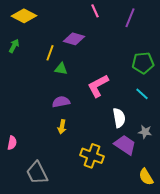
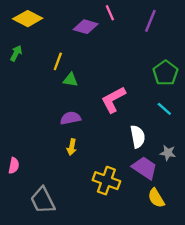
purple diamond: (74, 39) -> (86, 27), moved
green pentagon: (143, 63) -> (165, 73), turned -30
yellow semicircle: (146, 177) -> (156, 198), moved

